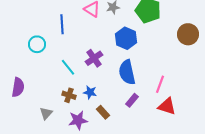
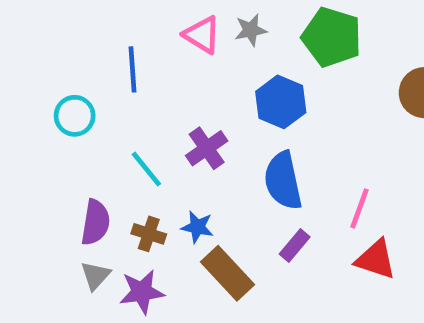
purple semicircle: (18, 87) -> (95, 222), moved
brown rectangle: (103, 112) -> (227, 273), size x1.6
purple star: (78, 120) -> (142, 292), moved

